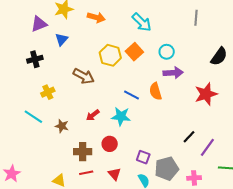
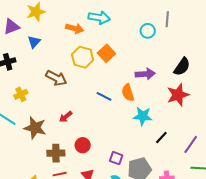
orange arrow: (96, 17) -> (75, 28), moved
cyan arrow: (142, 22) -> (99, 18), moved, turned -35
cyan circle: (167, 52) -> (148, 31), moved
black semicircle: (219, 56) -> (182, 67), moved
cyan star: (121, 116) -> (143, 116), moved
brown star: (62, 126) -> (35, 128), size x1.6
purple line: (207, 147) -> (191, 144), moved

